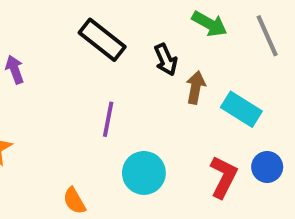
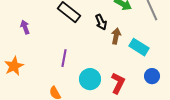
purple line: (108, 119) -> (64, 58), moved
red L-shape: (223, 177) -> (118, 83), moved

